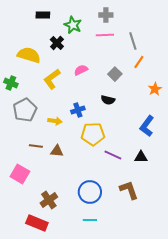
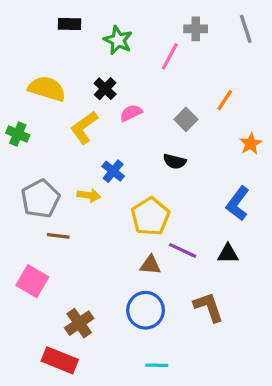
gray cross: (106, 15) -> (196, 29), moved
pink line: (105, 35) -> (170, 56), turned -60
gray line: (133, 41) -> (246, 29), moved
black cross: (57, 43) -> (105, 89), moved
gray pentagon: (25, 110) -> (40, 199), moved
blue cross: (78, 110) -> (113, 171), moved, turned -32
yellow pentagon: (93, 134) -> (150, 216), turned -30
brown triangle: (57, 151) -> (150, 265), moved
cyan line: (90, 220) -> (157, 365), moved

